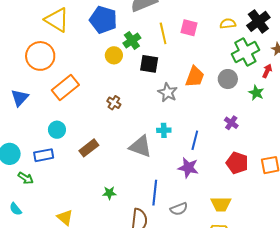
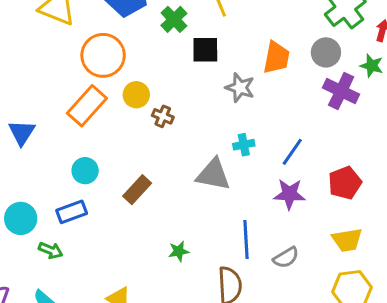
yellow circle: (114, 55) -> (136, 95), moved
orange circle: (40, 56) -> (103, 55), moved
purple cross: (231, 123) -> (341, 91), moved, size x1.6
blue line: (195, 140) -> (292, 152), turned 30
red pentagon: (237, 163) -> (345, 183), moved, turned -30

